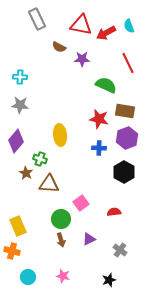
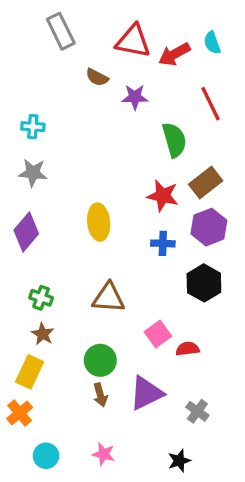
green semicircle: (106, 85) -> (174, 140), turned 50
brown rectangle: (125, 111) -> (206, 183), turned -48
green cross: (40, 159) -> (41, 298), moved
brown star: (26, 173) -> (43, 334), moved
brown triangle: (49, 184) -> (109, 298), moved
pink square: (81, 203) -> (158, 334), moved
yellow rectangle: (18, 226) -> (30, 372), turned 48
purple triangle: (89, 239) -> (146, 393), size x1.6
orange cross: (12, 251) -> (20, 413), turned 35

